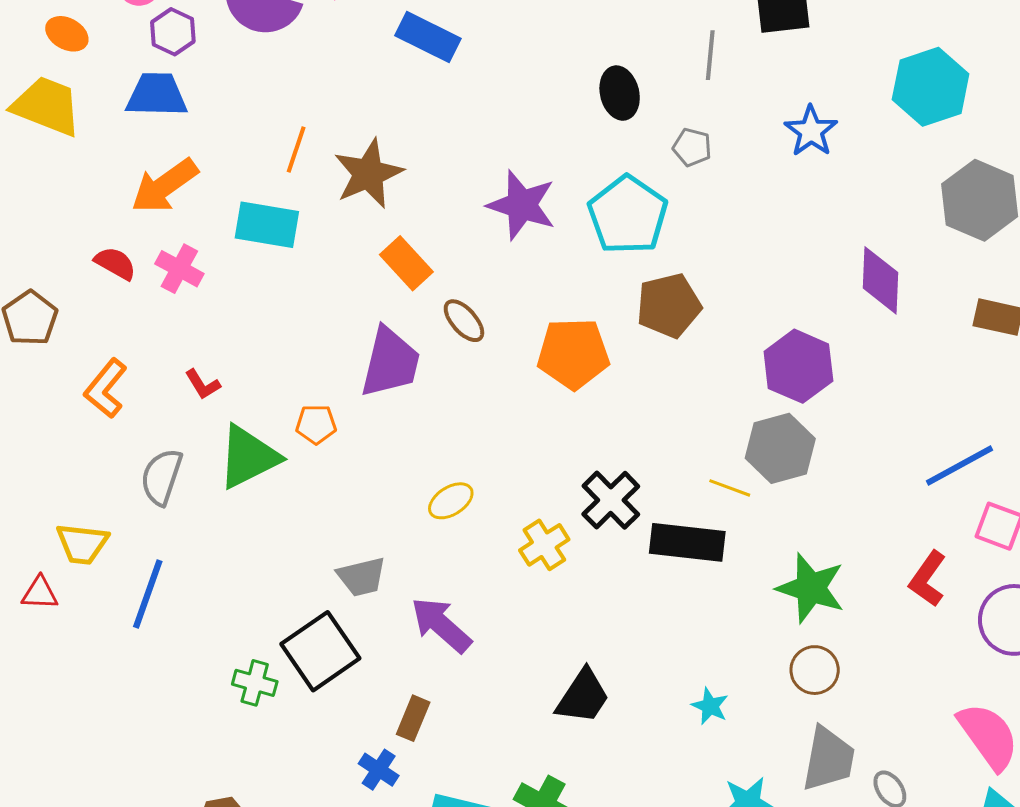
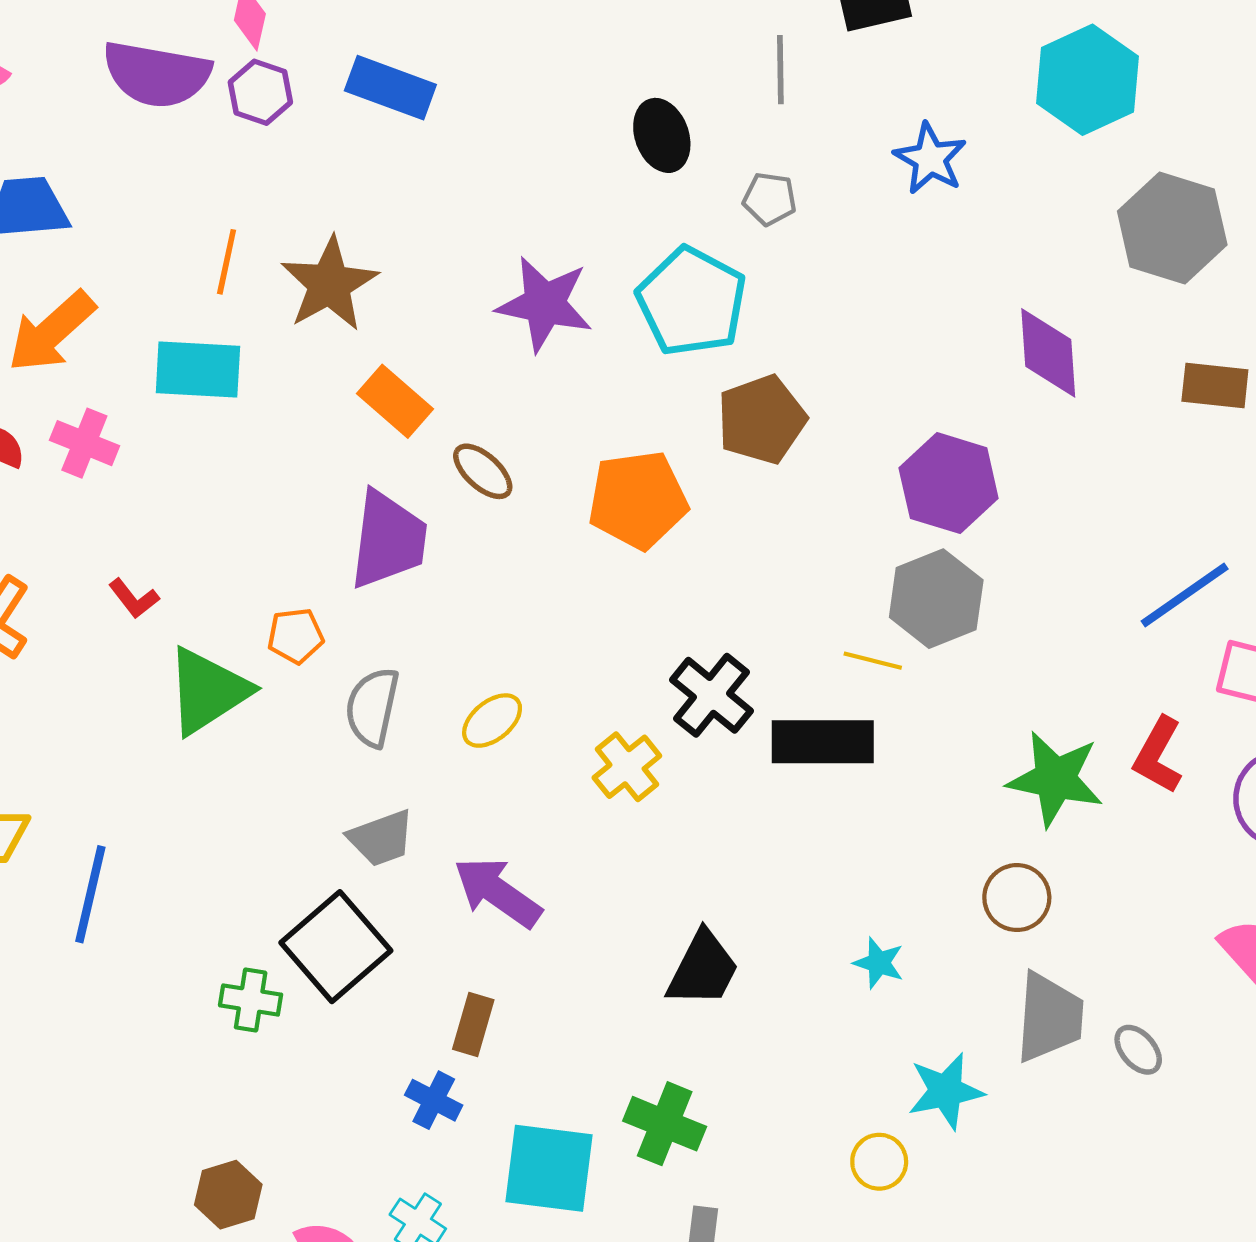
purple hexagon: (173, 32) -> (260, 92), moved
gray semicircle: (162, 477) -> (372, 707), moved
green star: (811, 588) -> (1055, 779), moved

